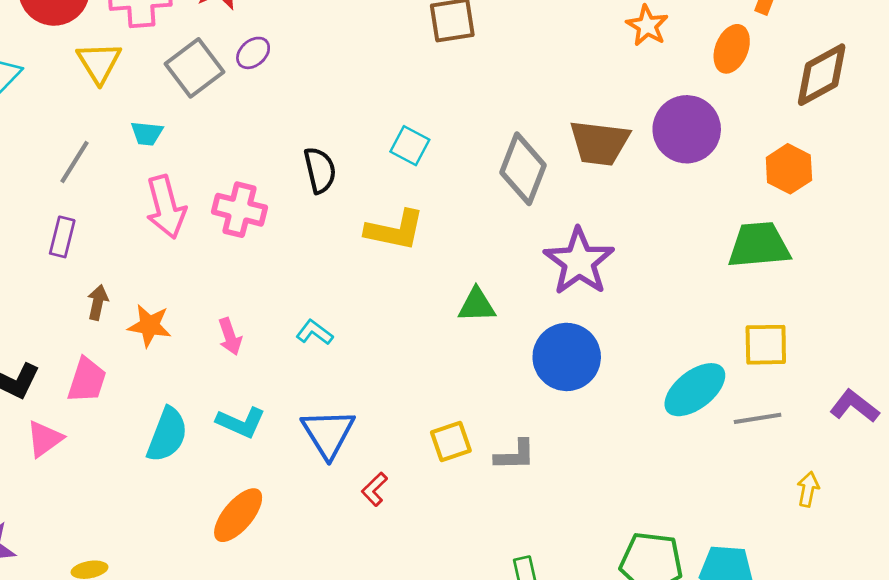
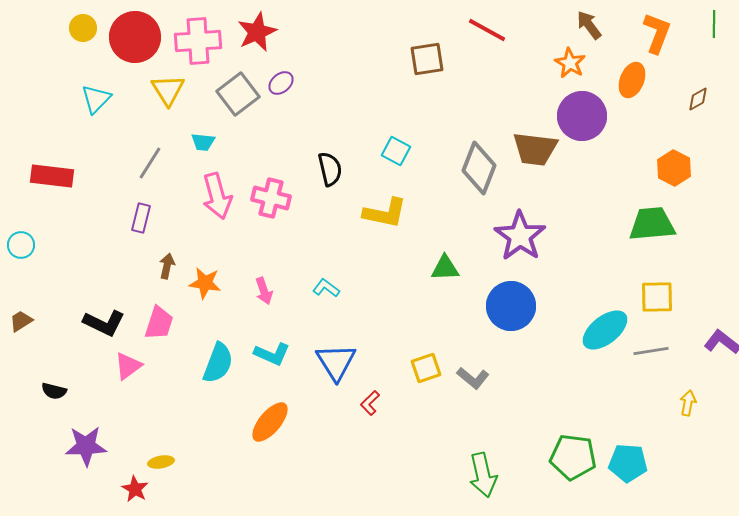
brown diamond: (822, 75) -> (698, 99), size x0.5
purple circle: (687, 129) -> (582, 116), moved
gray L-shape: (515, 455) -> (473, 378), turned 40

